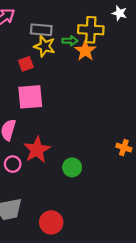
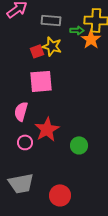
yellow star: (45, 46) -> (52, 46), moved

